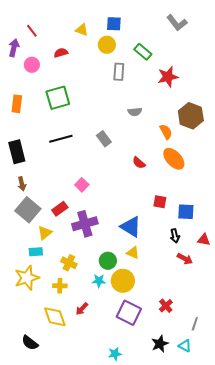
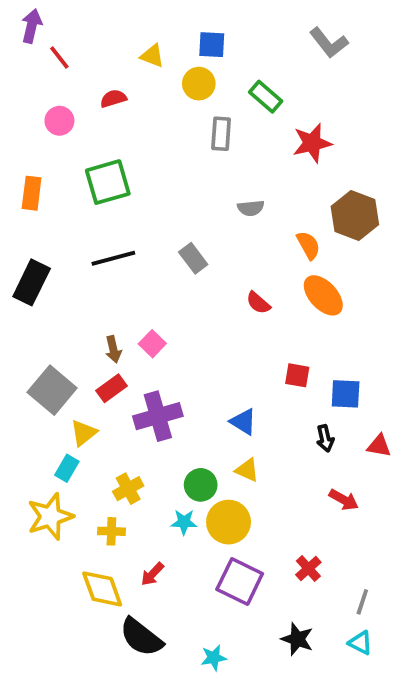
purple arrow: (14, 48) -> (32, 26), moved
black rectangle: (17, 152) -> (32, 282), turned 40
brown arrow: (22, 184) -> (113, 349), moved
blue triangle: (131, 227) -> (243, 422), size x0.7
cyan rectangle: (36, 252) -> (67, 468), turned -56
red arrow: (185, 259) -> (344, 500), moved
yellow cross: (69, 263) -> (128, 489), turned 35
black semicircle: (30, 343) -> (141, 637), moved, size x1.4
black star: (160, 344) -> (297, 639), turned -30
cyan triangle: (185, 346) -> (360, 643), moved

